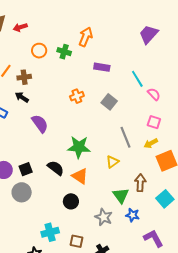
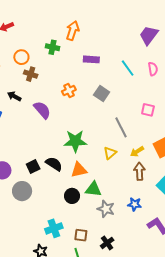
purple trapezoid: (149, 34) -> (149, 35), moved
orange circle: (39, 51) -> (21, 57), moved
brown cross: (24, 77) -> (31, 74), moved, turned 32
pink semicircle: (154, 94) -> (153, 69), moved, turned 40
purple semicircle: (40, 124) -> (42, 110), moved
yellow arrow: (151, 143) -> (137, 152), moved
black square: (26, 169) -> (33, 167), moved
orange triangle: (80, 176) -> (79, 170), turned -42
green triangle: (121, 196) -> (93, 189), moved, turned -42

